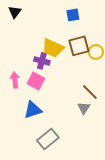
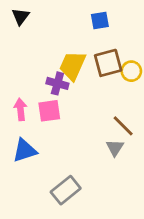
yellow trapezoid: (53, 48) -> (72, 66), turned 90
pink square: (36, 81) -> (49, 111), turned -36
blue triangle: (33, 110) -> (25, 150), moved

